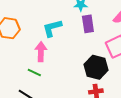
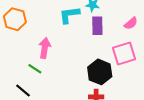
cyan L-shape: (52, 28) -> (69, 15), moved

